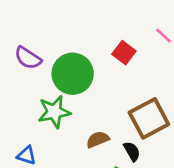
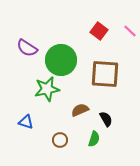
red square: (124, 53) -> (99, 31), moved
brown square: (149, 118) -> (105, 74), moved, turned 32

